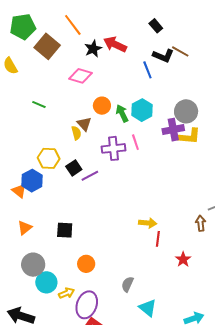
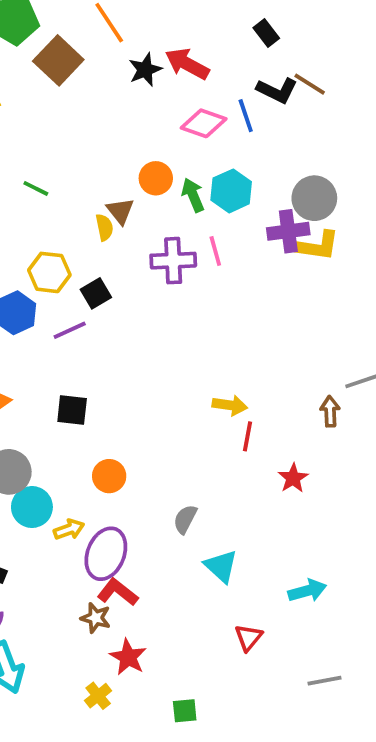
pink diamond: (81, 76) -> (204, 123), moved
green line: (39, 104) -> (36, 188), moved
purple line: (90, 176) -> (70, 330), moved

